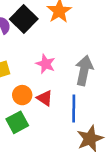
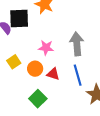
black square: (24, 19) -> (19, 18), turned -30
orange circle: (22, 95) -> (35, 69), moved

